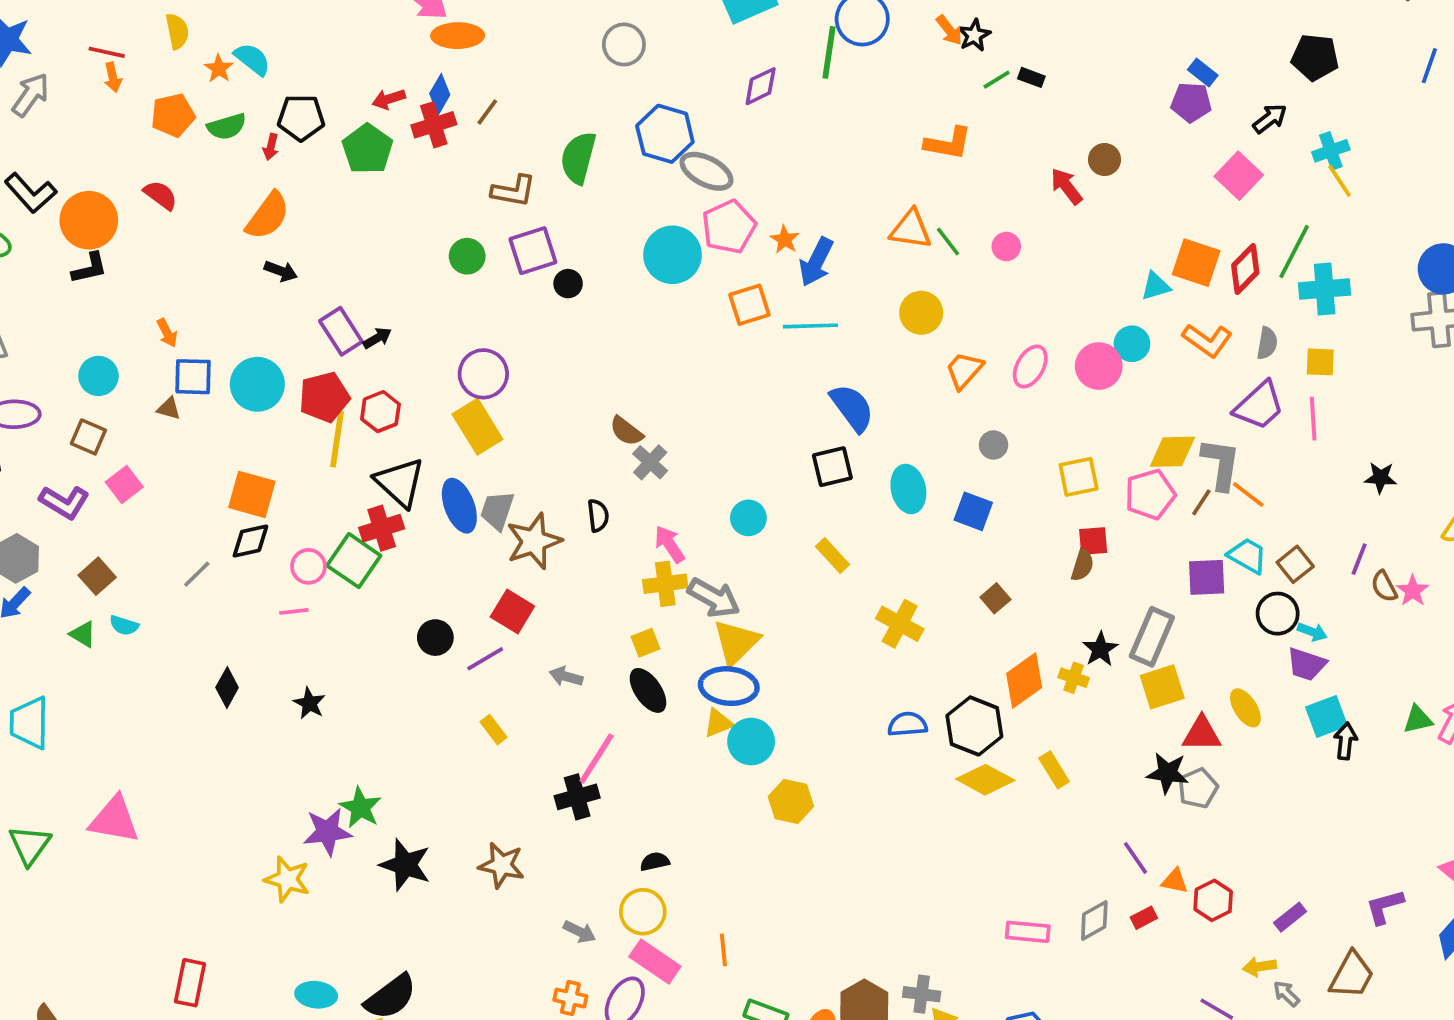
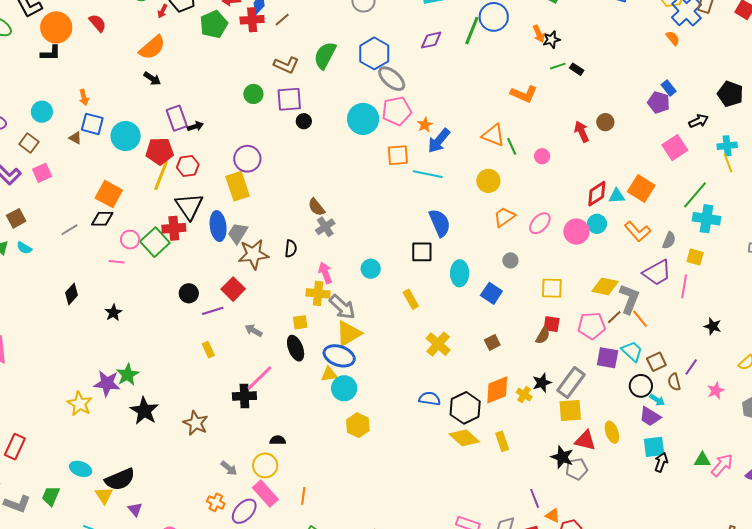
red diamond: (1245, 269) -> (597, 194), moved
pink pentagon: (1150, 494) -> (592, 326), moved
brown semicircle: (1384, 586) -> (674, 382), moved

